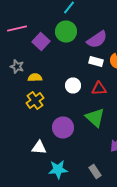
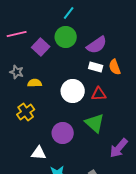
white circle: (73, 86) -> (73, 91), size x1.5
yellow cross: (35, 100) -> (26, 112), moved

